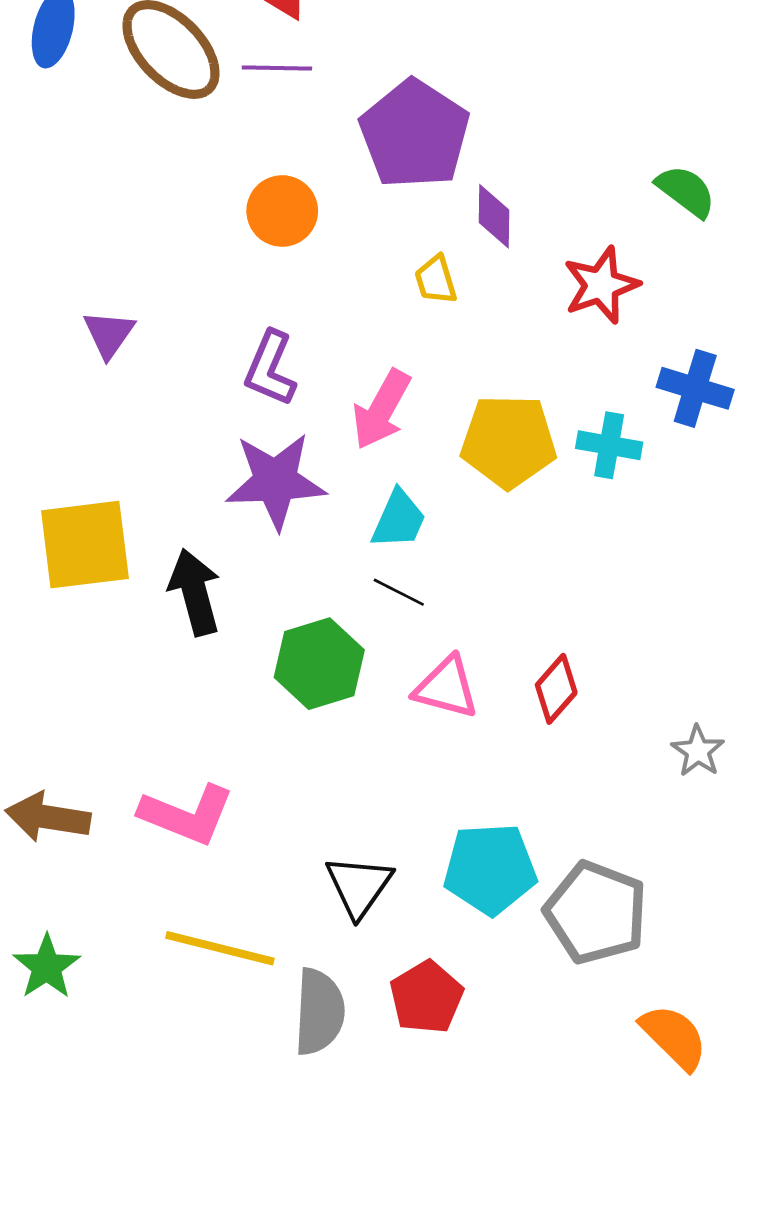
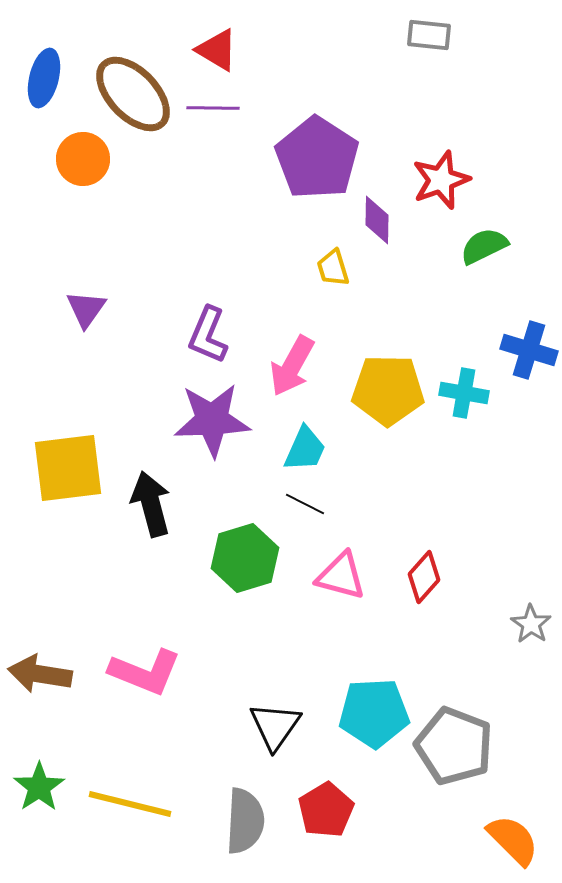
green semicircle: (686, 191) -> (484, 246), moved, turned -63
orange circle: (282, 211) -> (83, 159), moved
red star: (601, 285) -> (441, 180), moved
yellow line: (220, 948) -> (130, 804), moved

